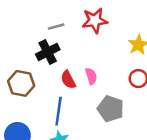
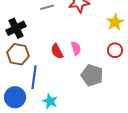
black cross: (48, 52) -> (16, 28), moved
blue line: (59, 111) -> (34, 77), moved

